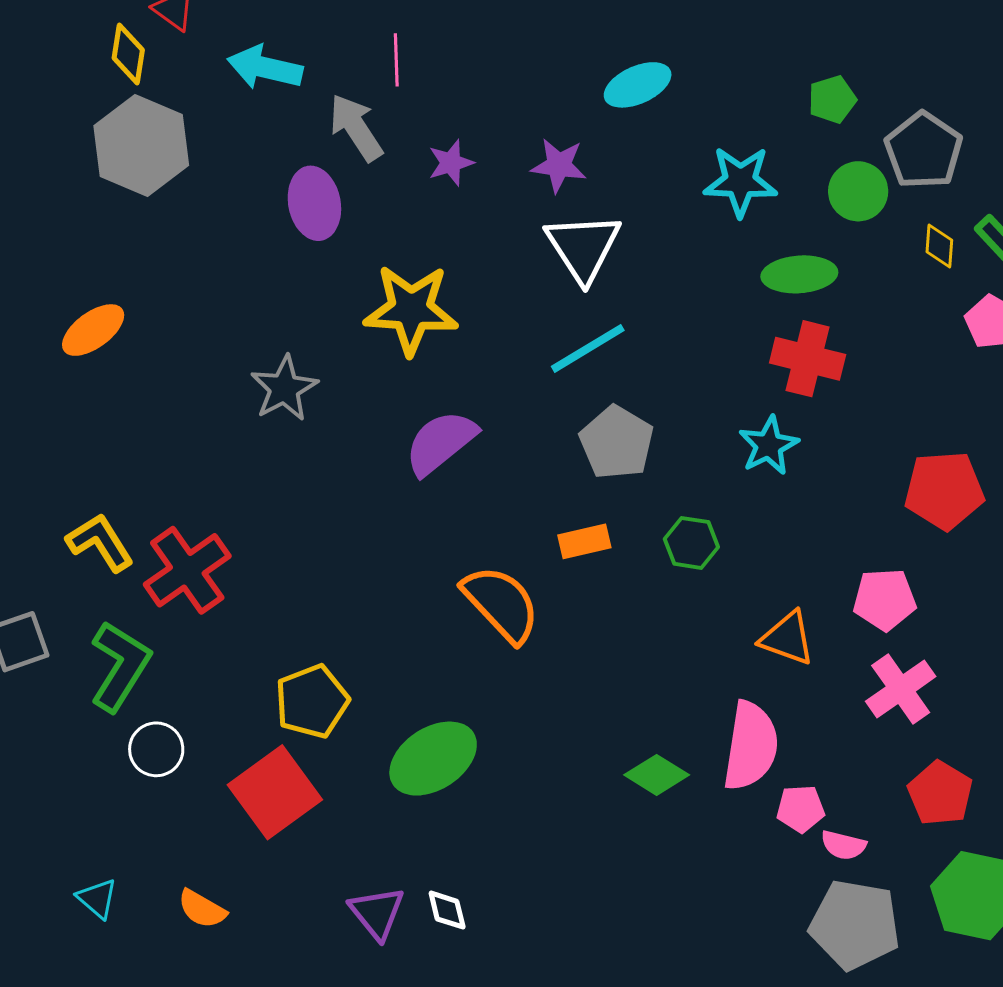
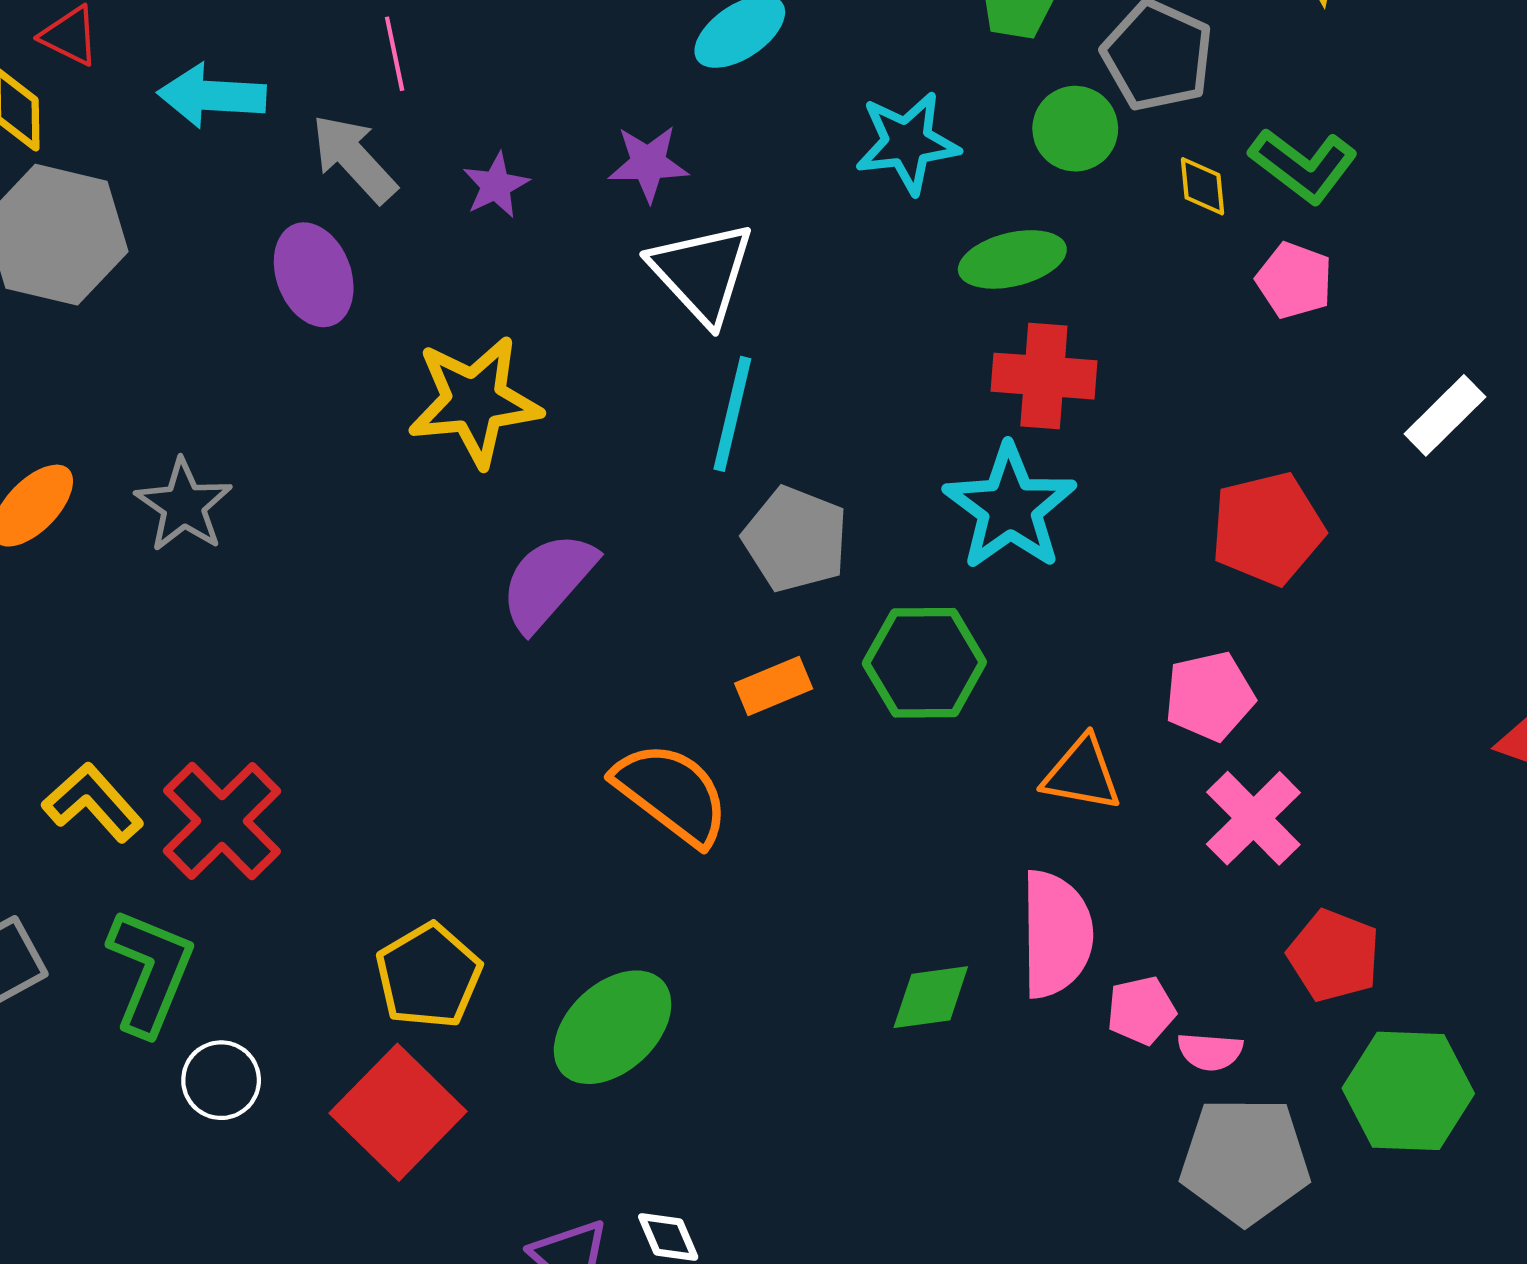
cyan line: (588, 348) -> (732, 414), turned -36
gray star: (284, 388) -> (184, 505), moved
cyan star: (769, 445) -> (1010, 507), size x1.5
green hexagon: (691, 543) -> (924, 663), size x1.5
green diamond: (657, 775) -> (931, 997), turned -30

